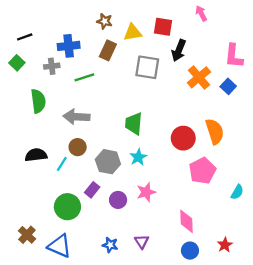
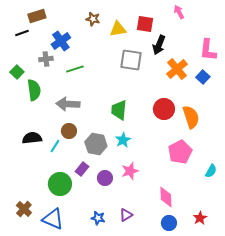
blue cross: (69, 46) -> (61, 41), turned -30
brown rectangle: (108, 50) -> (37, 16), moved, turned 48
green square: (17, 63) -> (17, 72), moved
red circle: (183, 138) -> (164, 109), moved
purple triangle: (142, 242) -> (126, 215), turned 32

